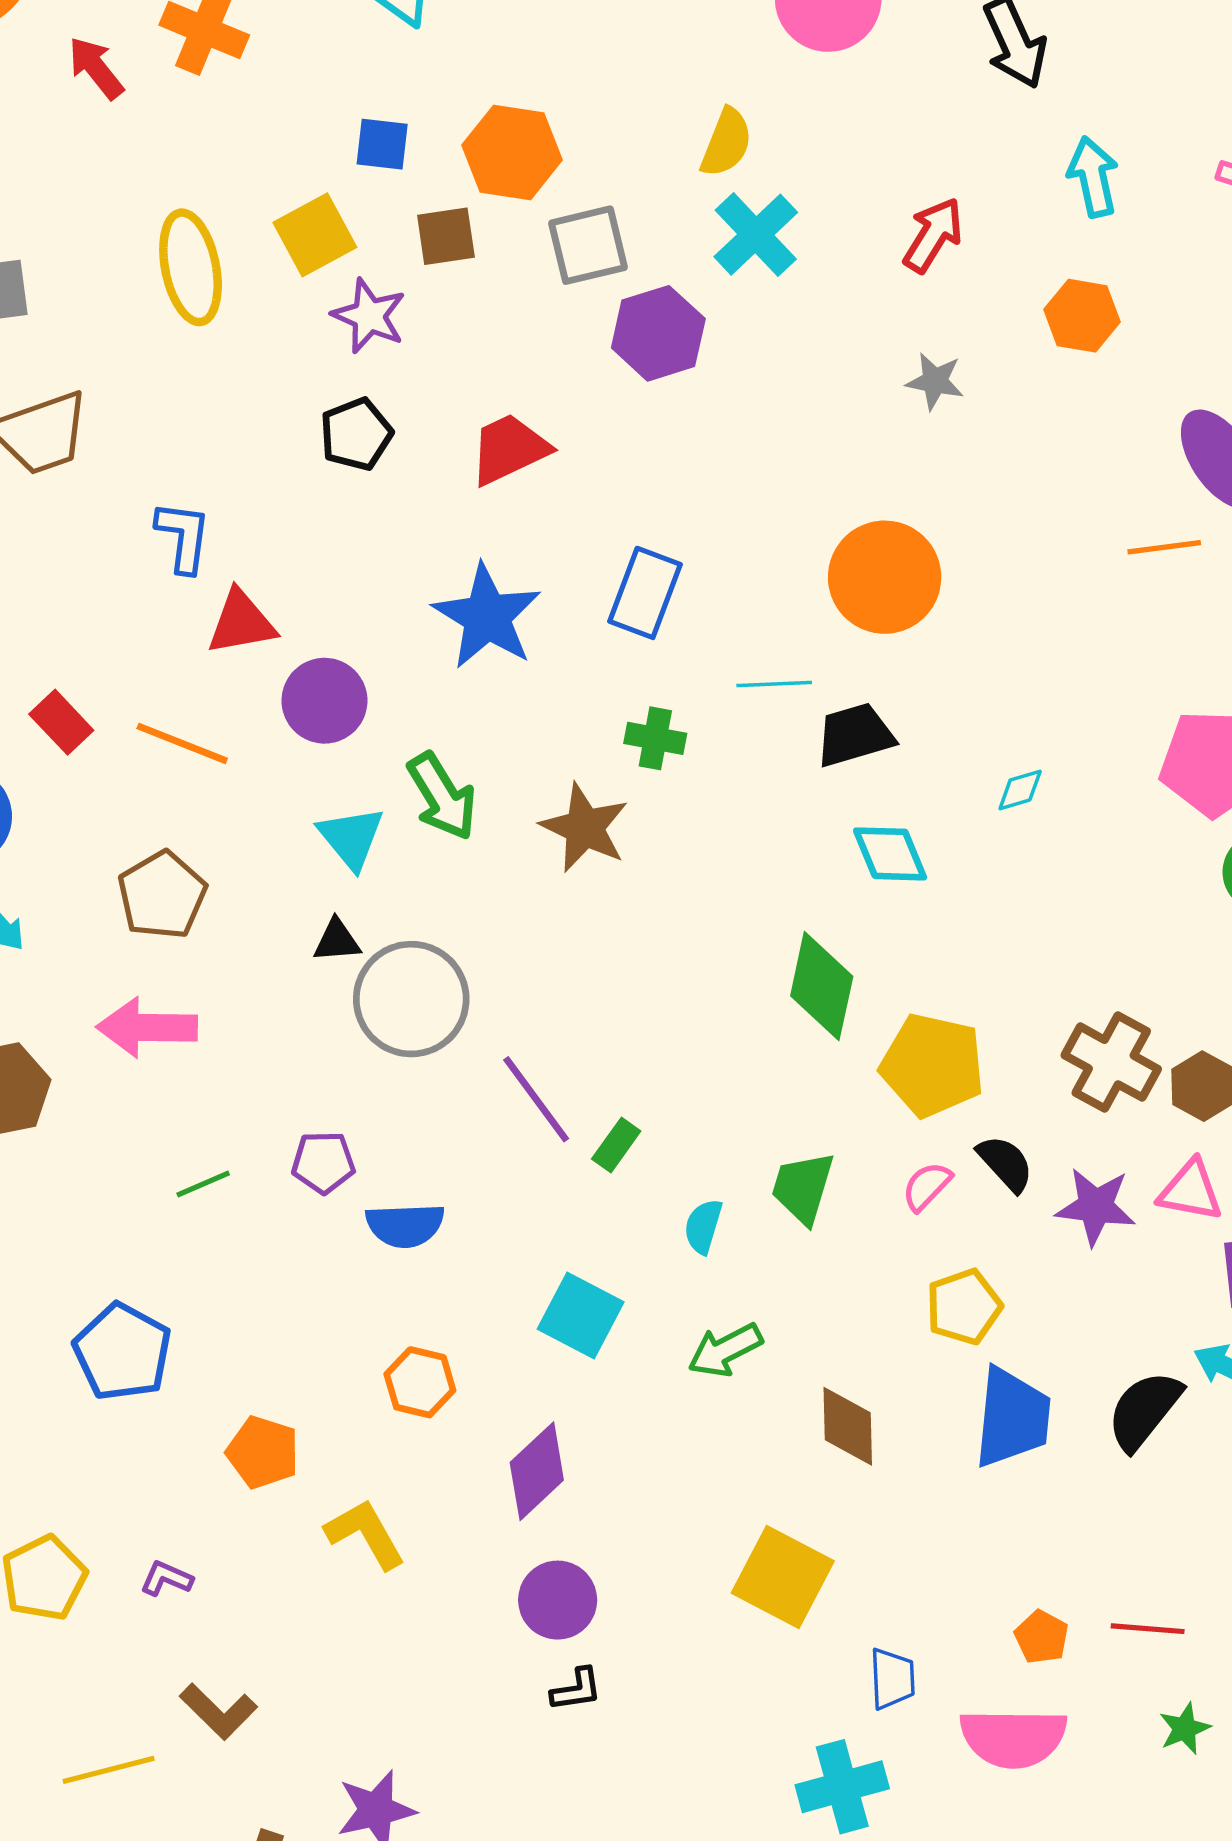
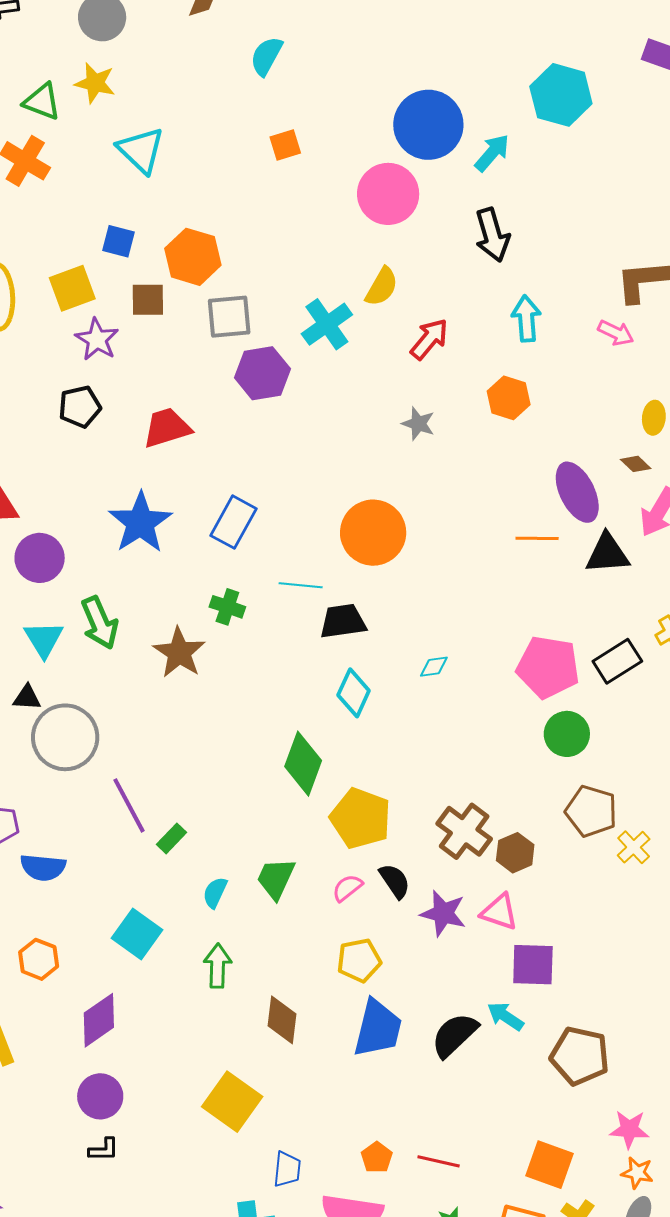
yellow semicircle: (726, 143) -> (382, 287), moved
cyan diamond: (890, 854) -> (354, 693), turned 39
green arrow: (725, 1350) -> (218, 966), turned 111

